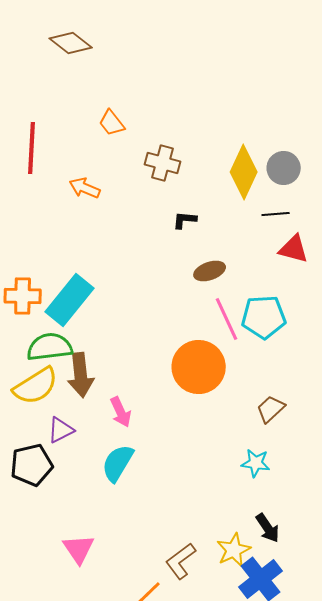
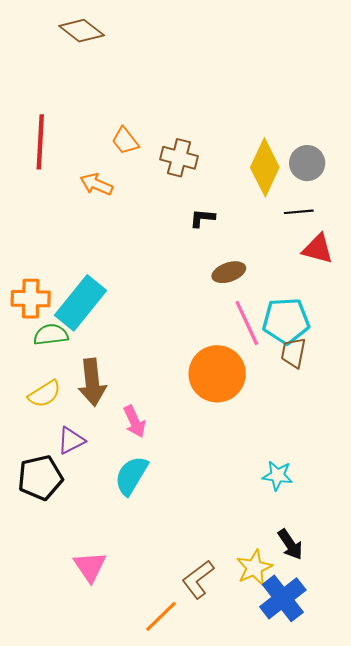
orange trapezoid: (112, 123) -> (125, 141), moved
green semicircle: (50, 347) -> (51, 335), moved, size x0.7
yellow semicircle: (36, 386) -> (44, 394), size x0.7
brown trapezoid: (271, 409) -> (293, 353), moved, turned -36

